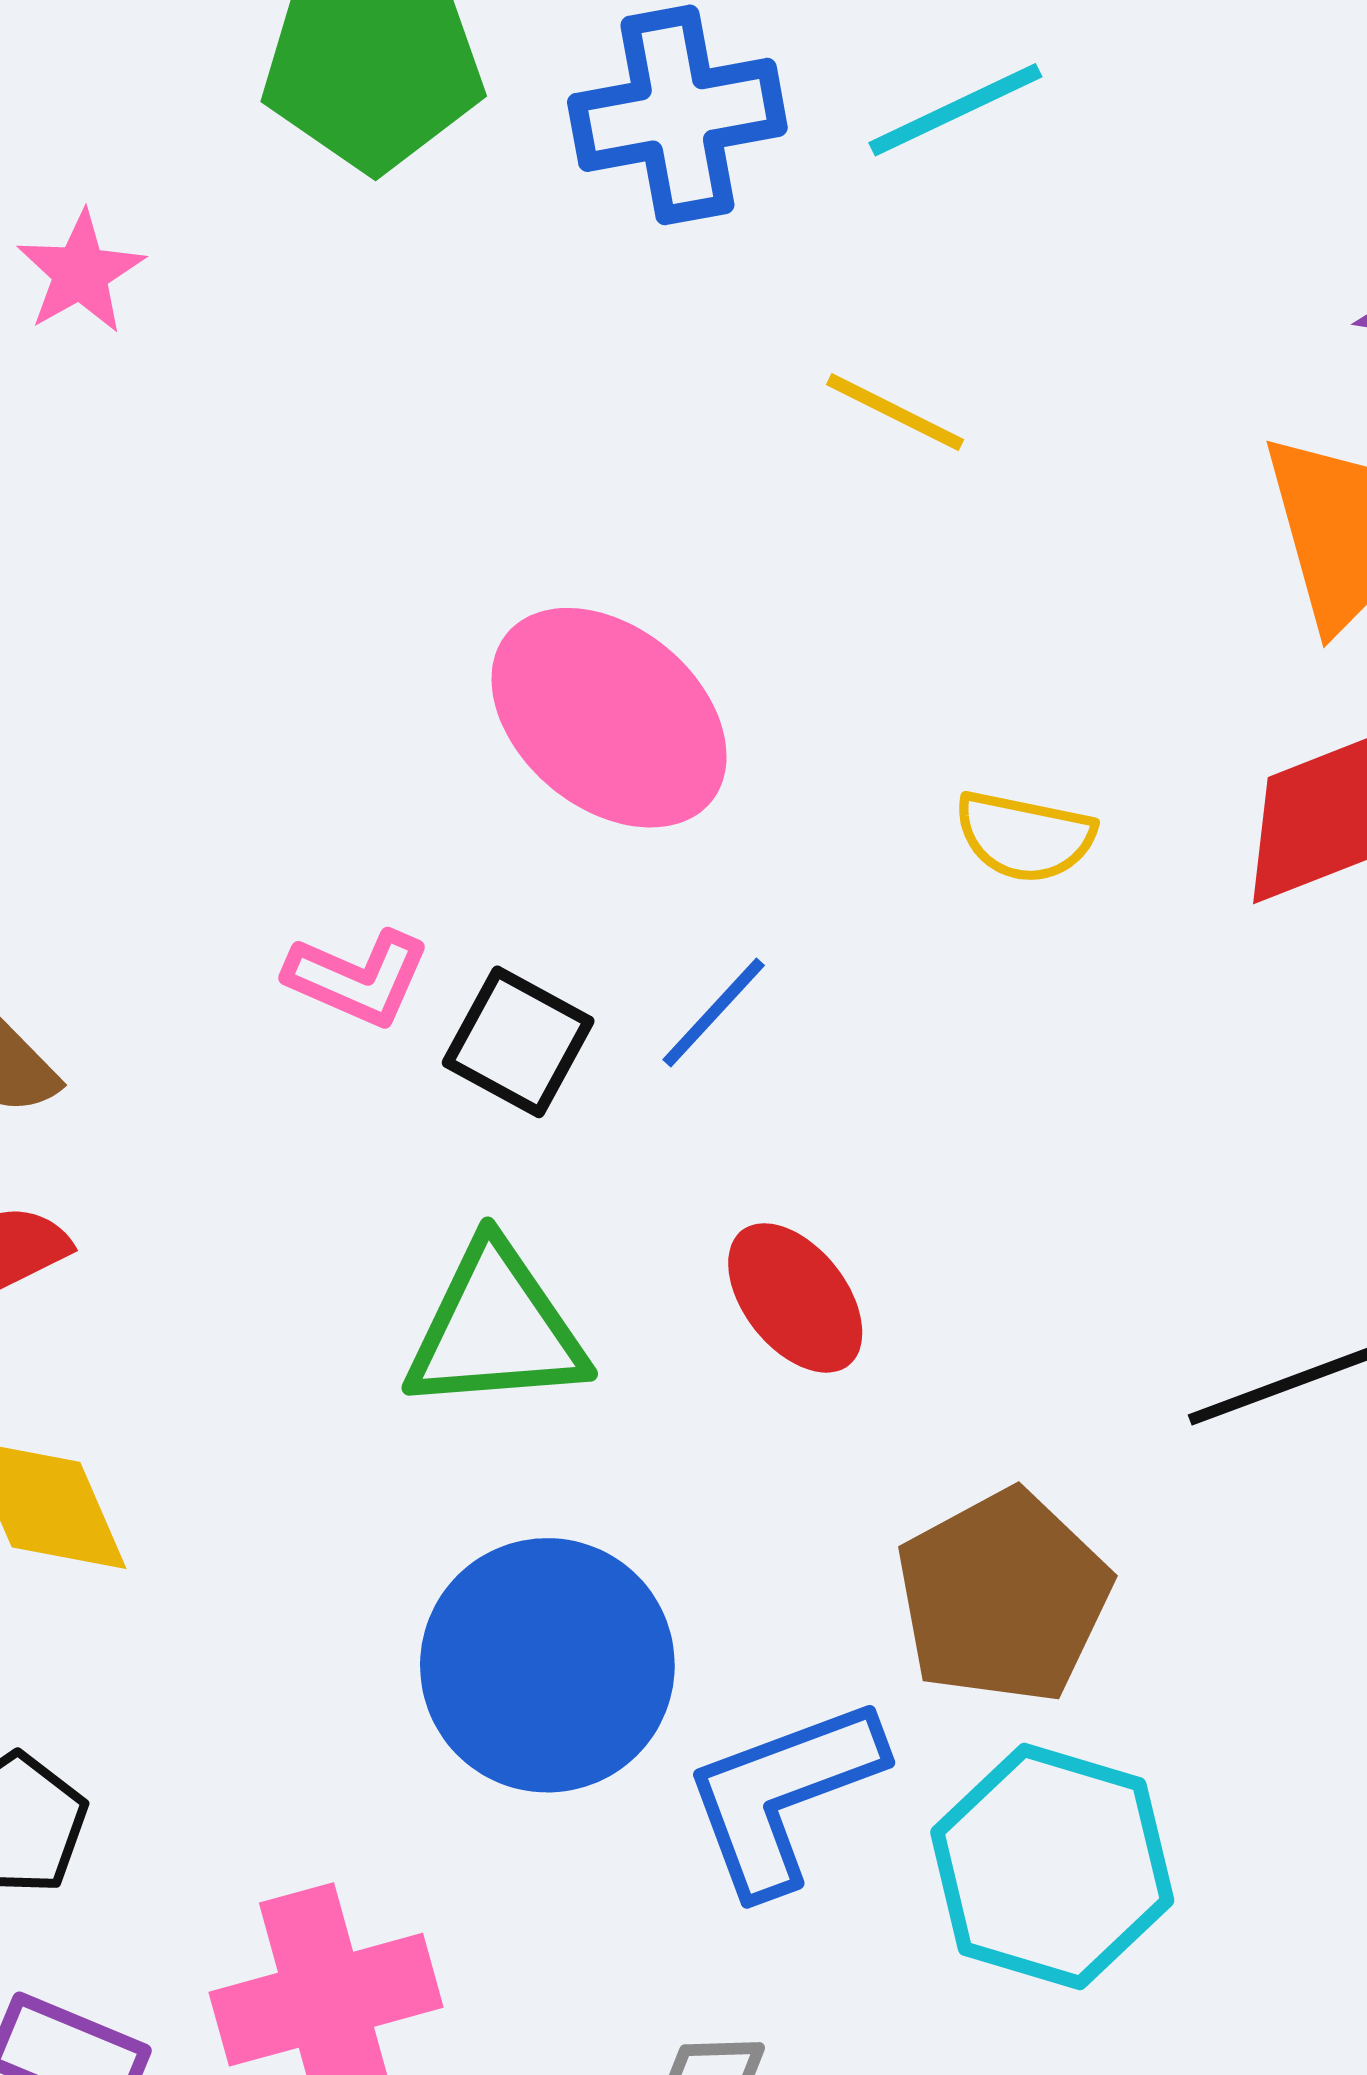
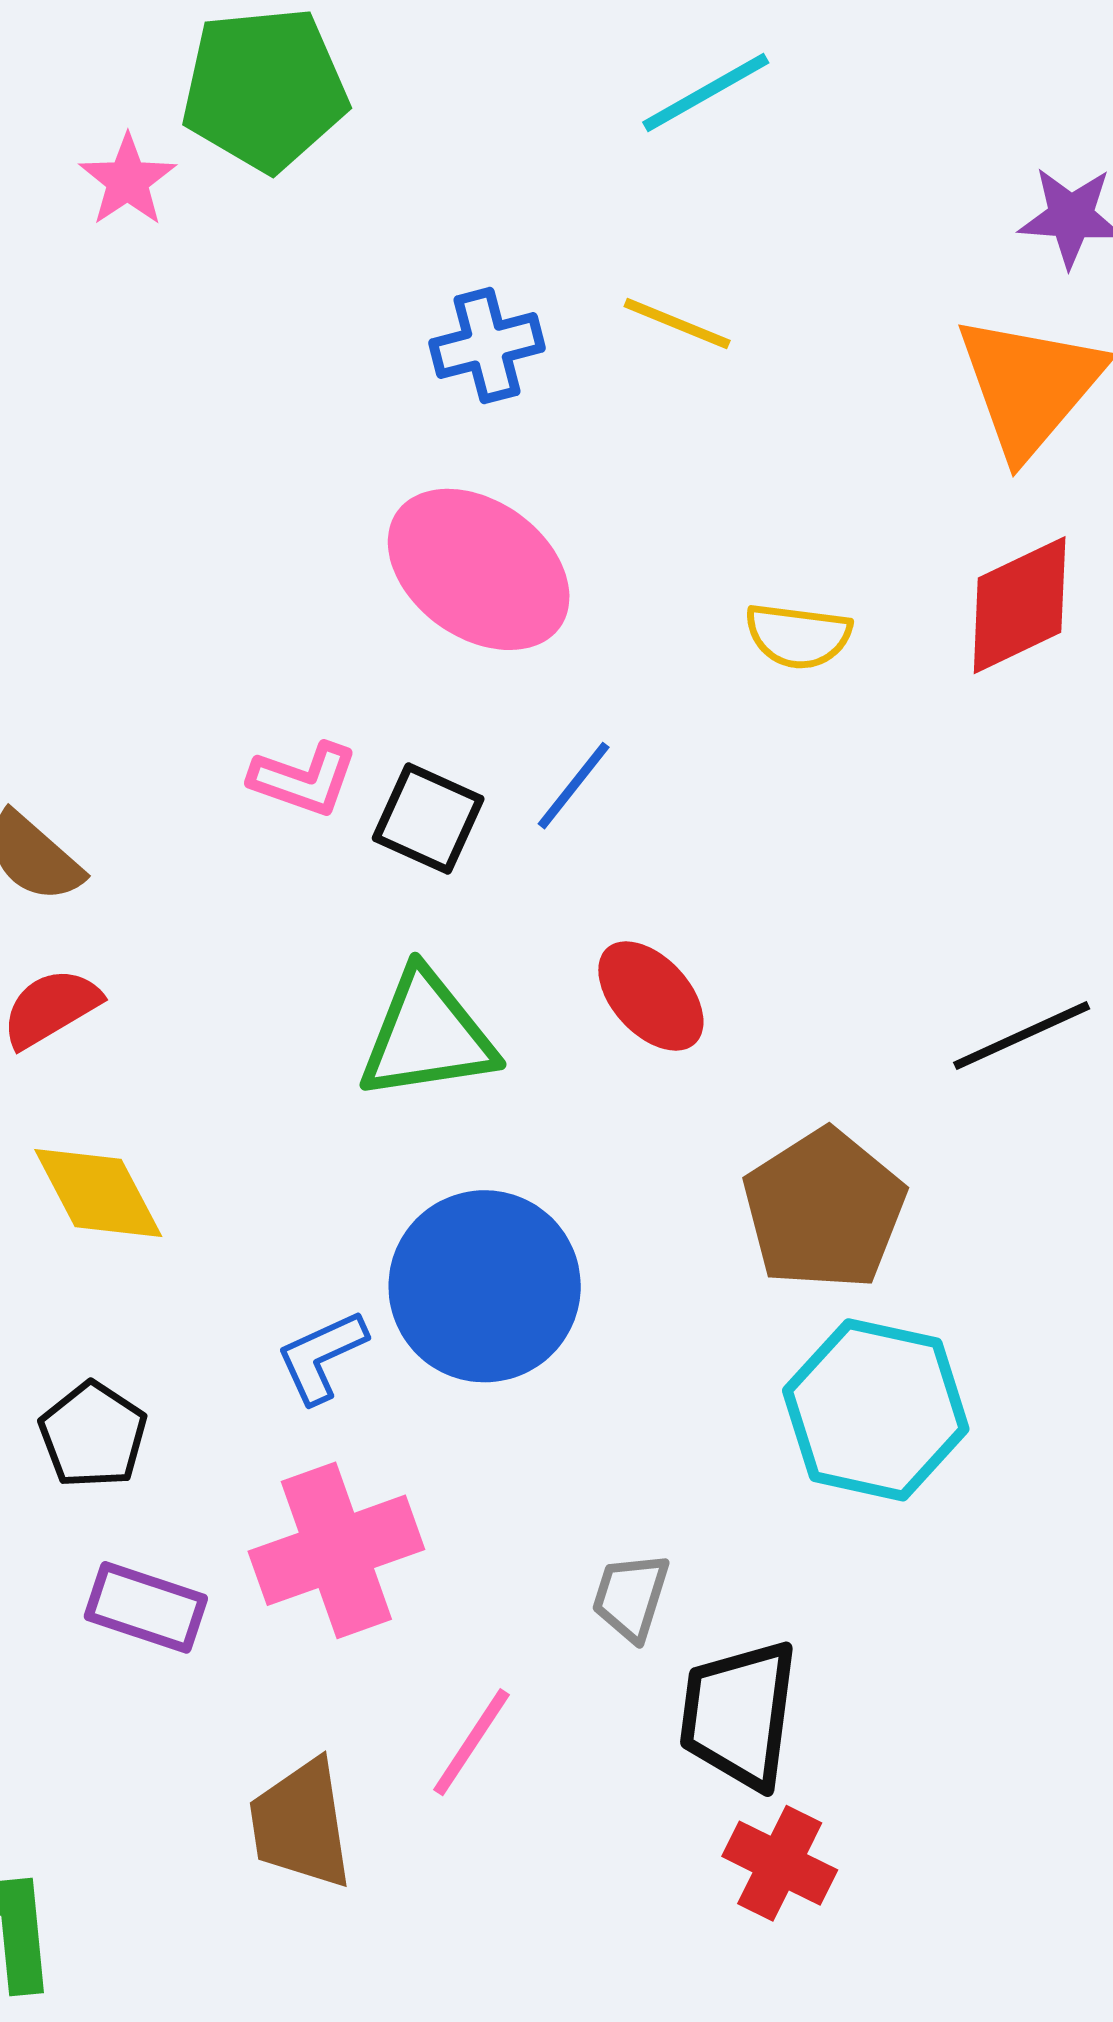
blue cross: (677, 115) -> (487, 346), moved, size x0.7
pink star: (80, 273) -> (128, 180), moved
blue L-shape: (783, 1795) -> (322, 1357), moved, size x0.6

